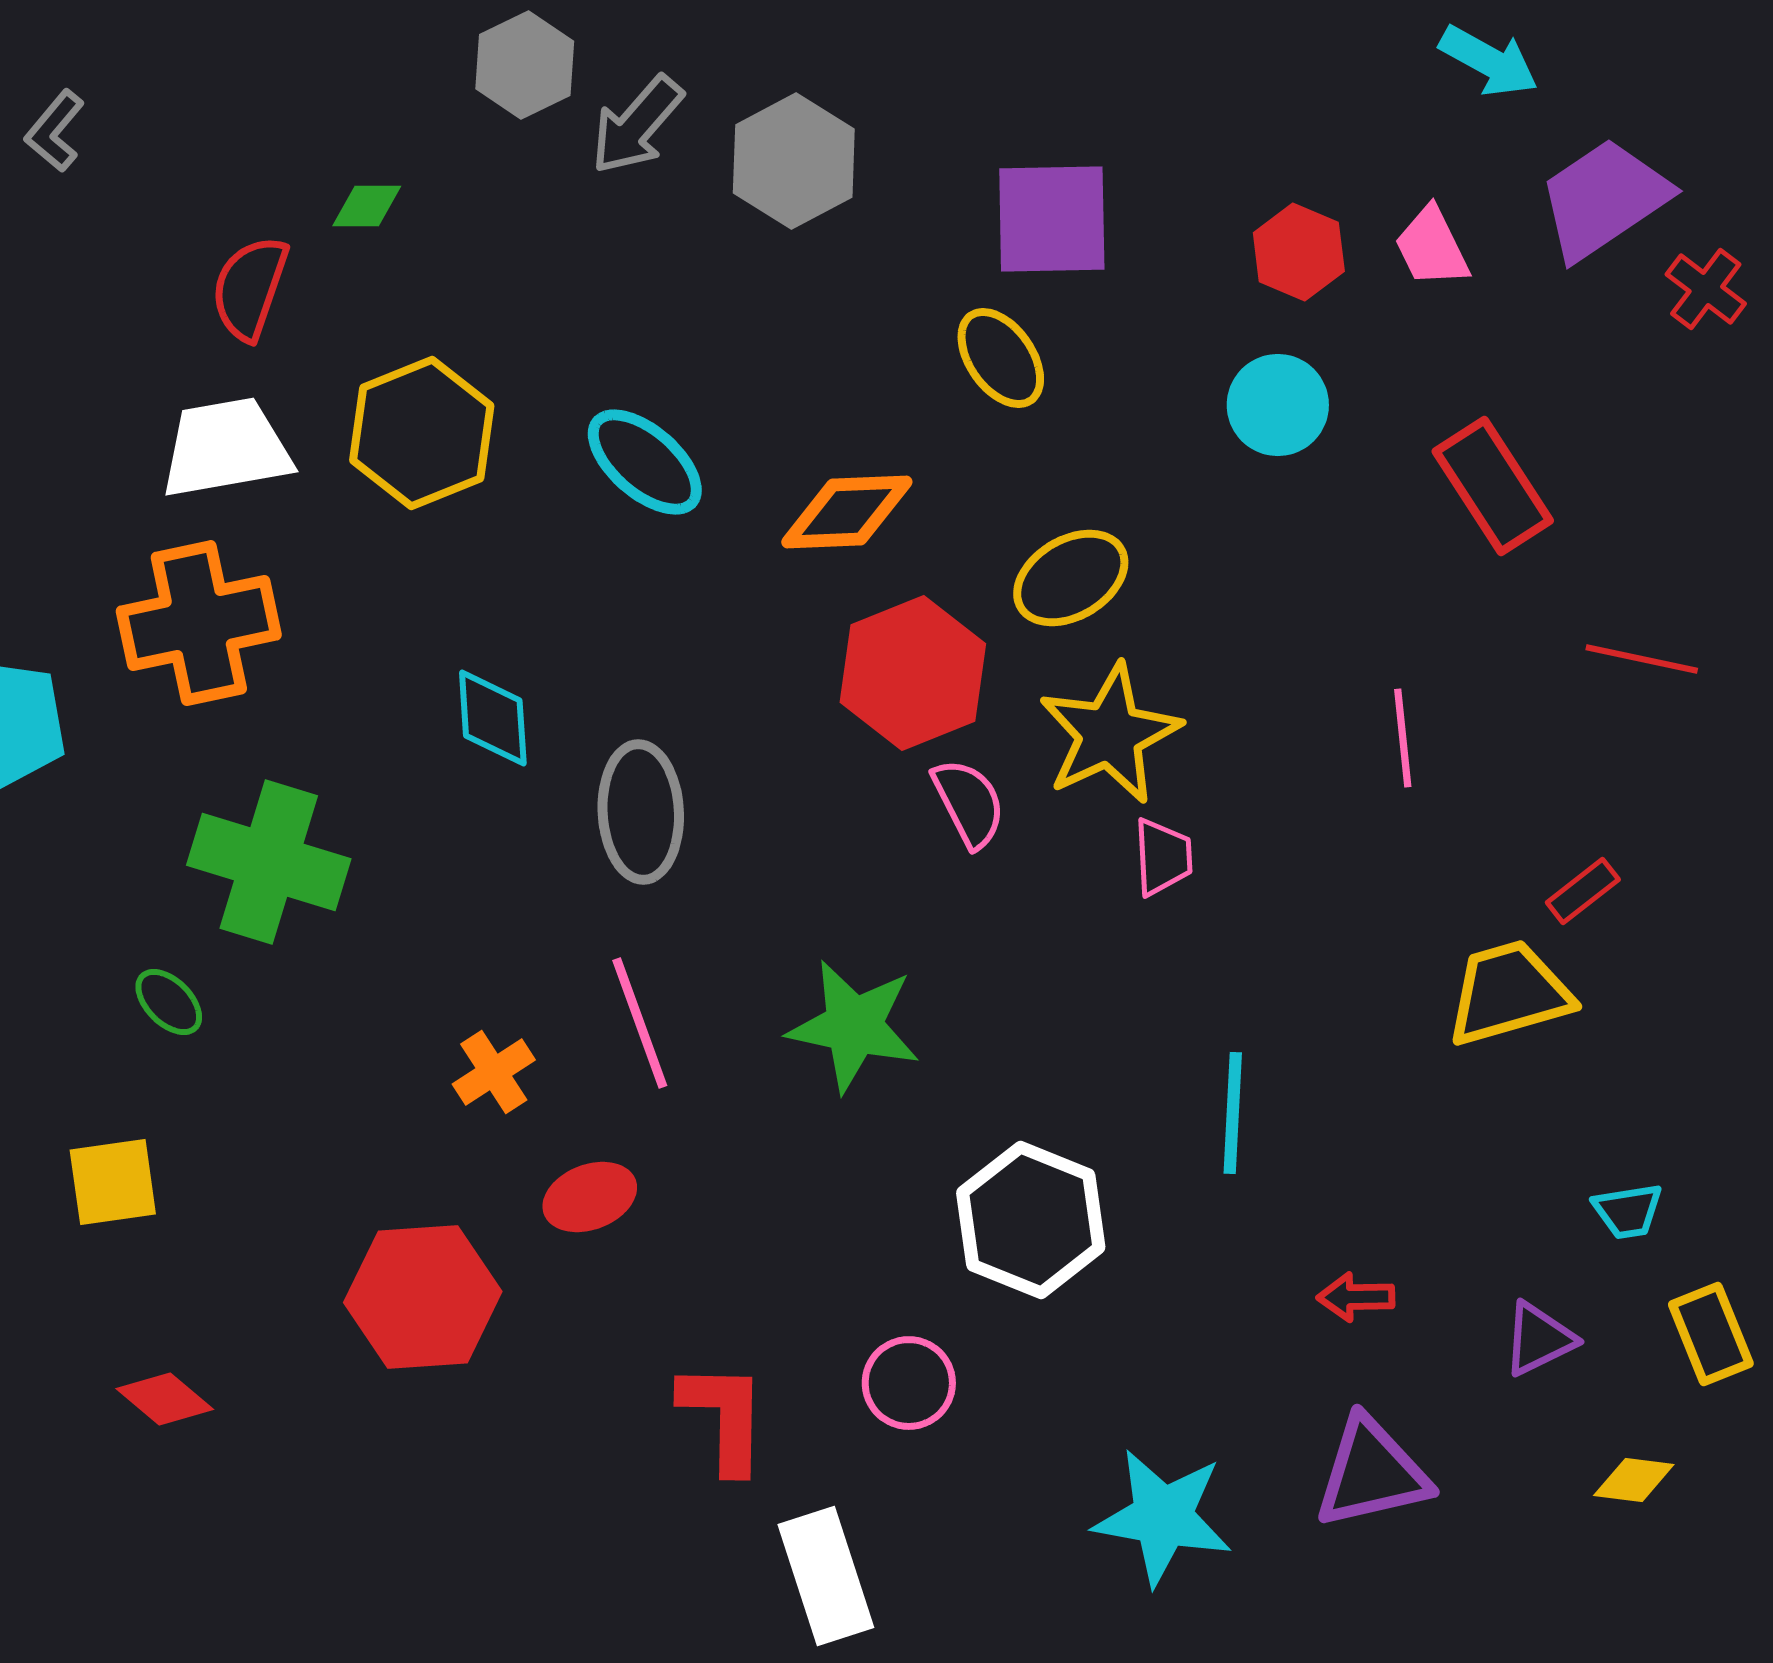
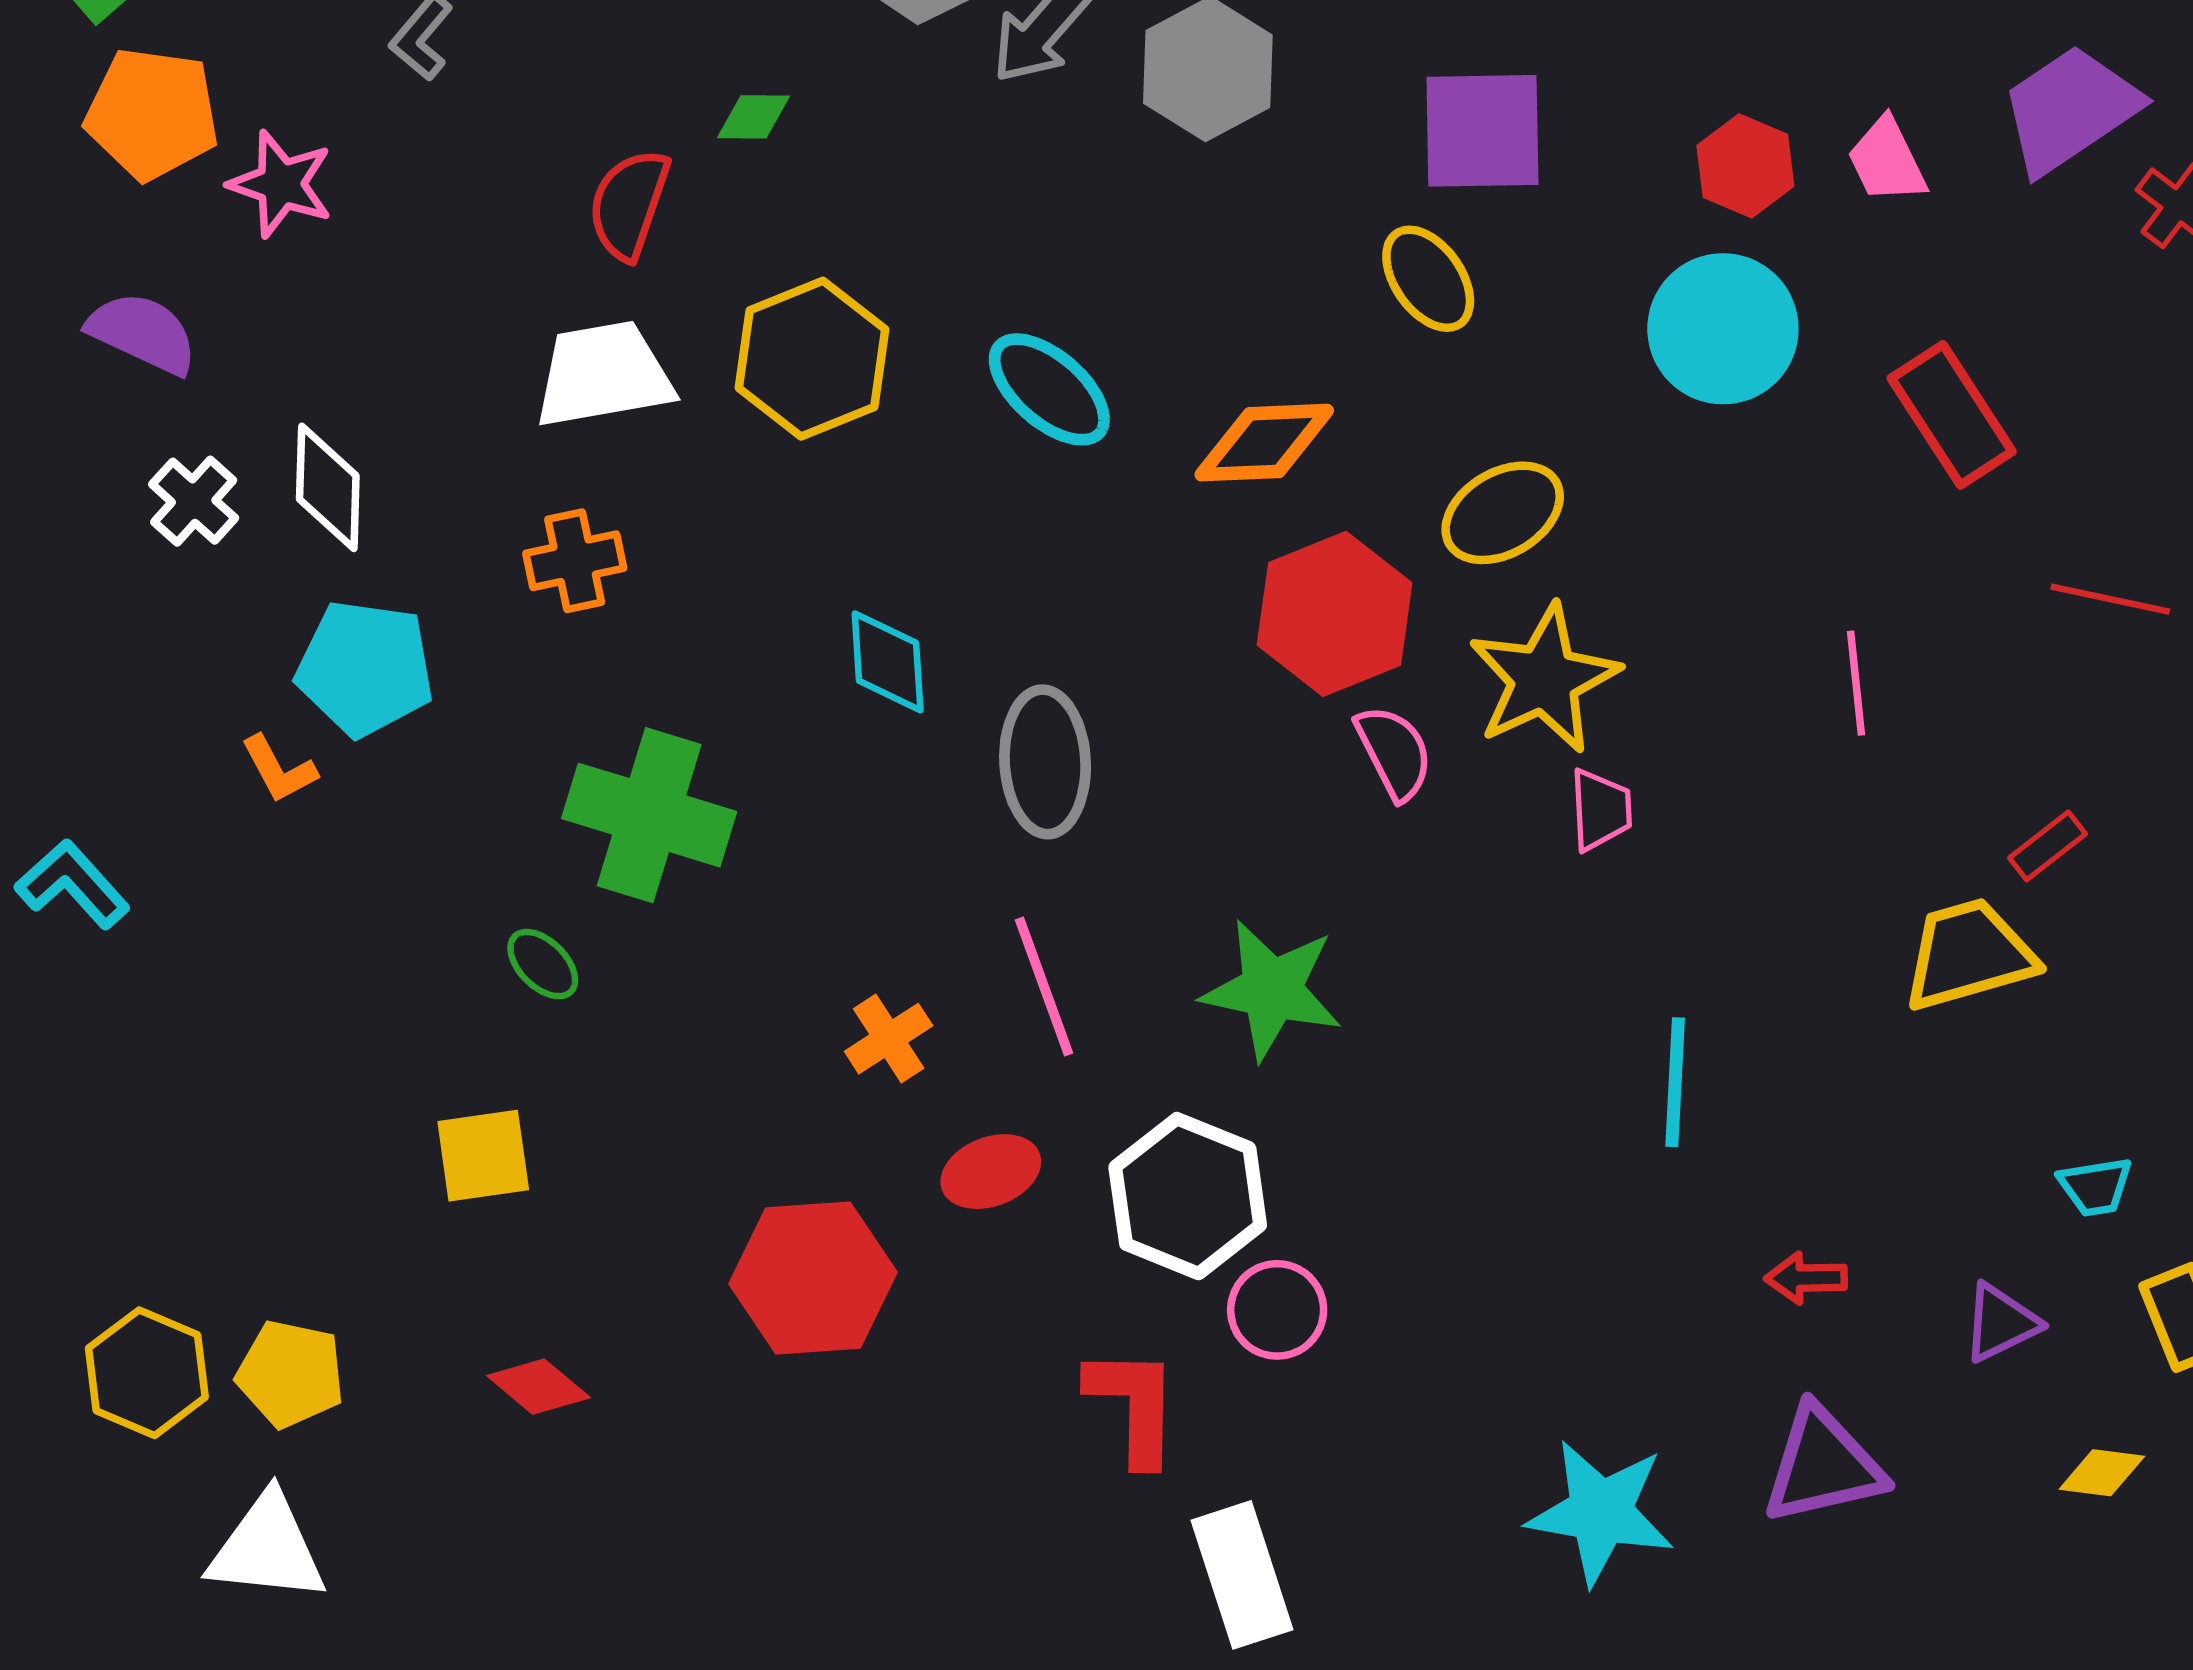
cyan circle: (1278, 405) -> (1723, 329), size x1.4
orange cross: (199, 623) -> (575, 561), size x0.6
white hexagon: (1031, 1220) -> (1188, 1196), moved
pink circle: (909, 1383) -> (1277, 1310), moved

